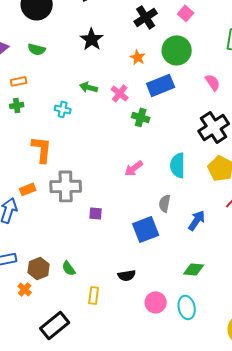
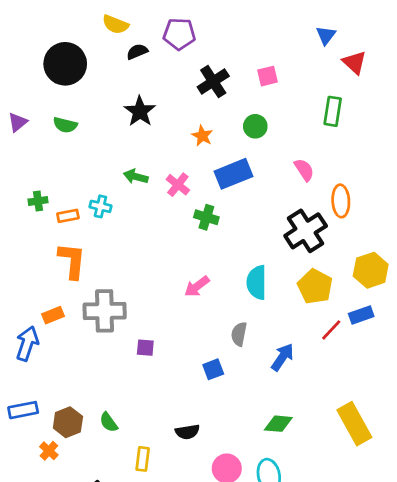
pink square: (186, 13) -> (267, 76), turned 35
green circle: (177, 50) -> (255, 126), size x0.6
orange rectangle: (19, 81) -> (68, 216), moved
blue square: (146, 229) -> (213, 369), size x0.6

